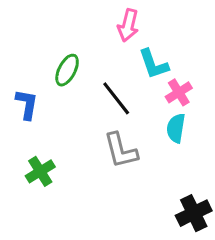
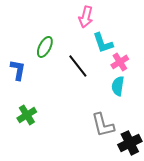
gray L-shape: (121, 151) -> (103, 125), moved

